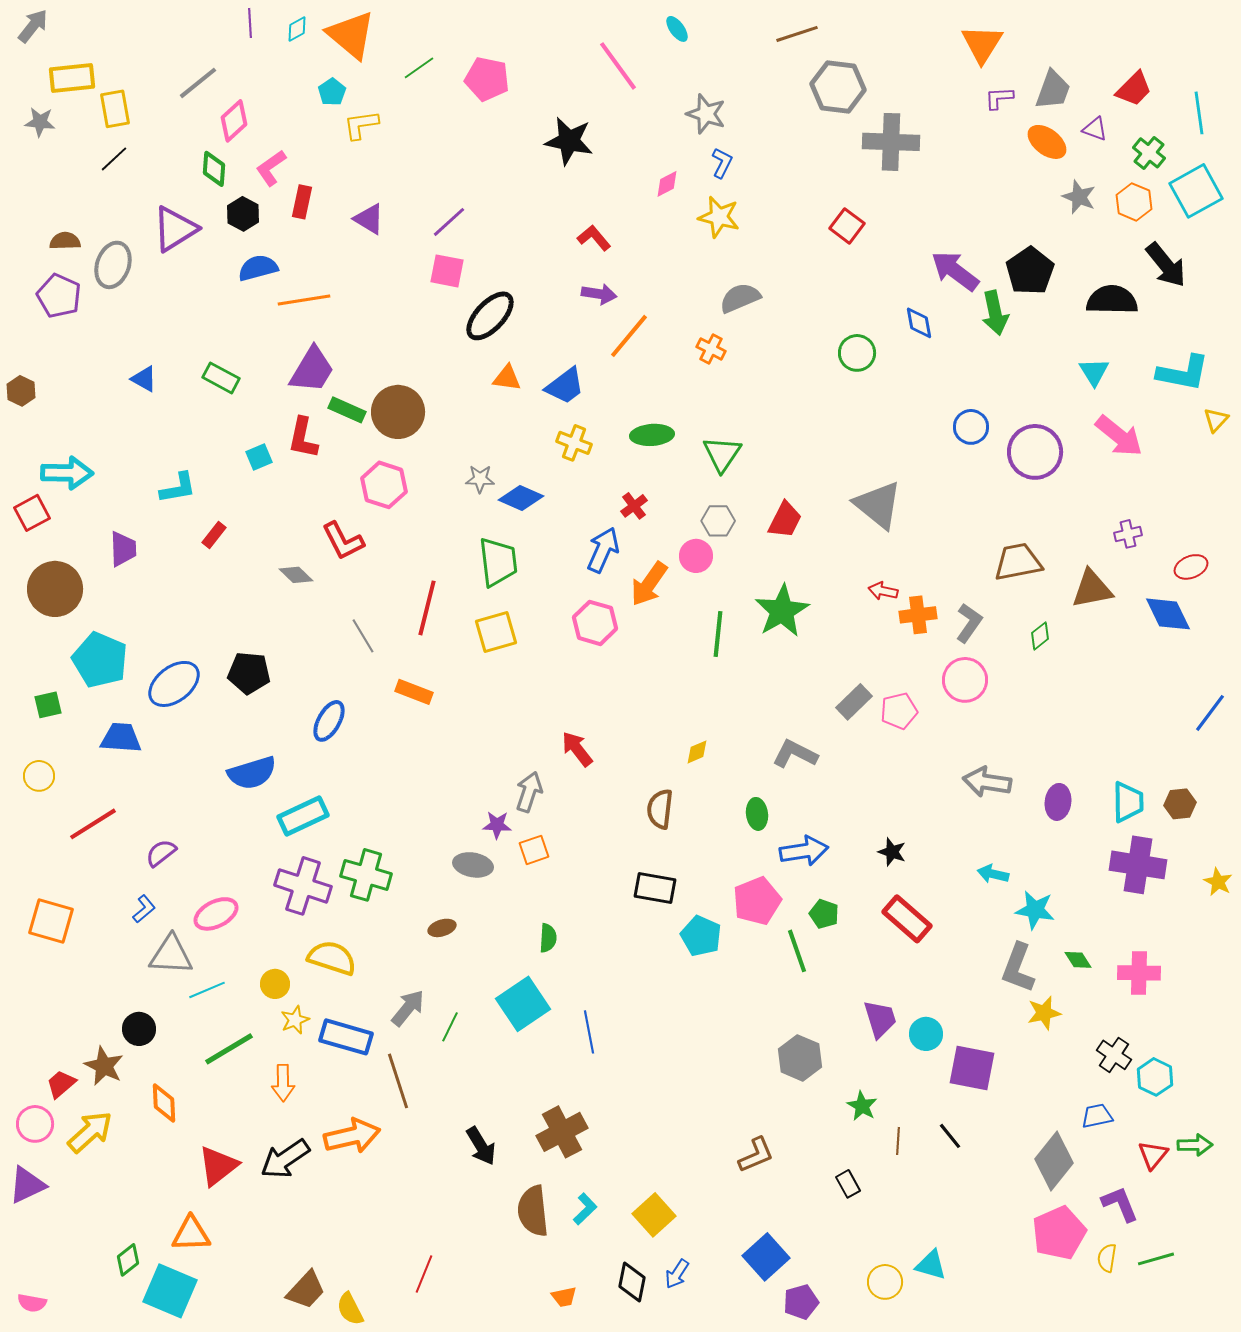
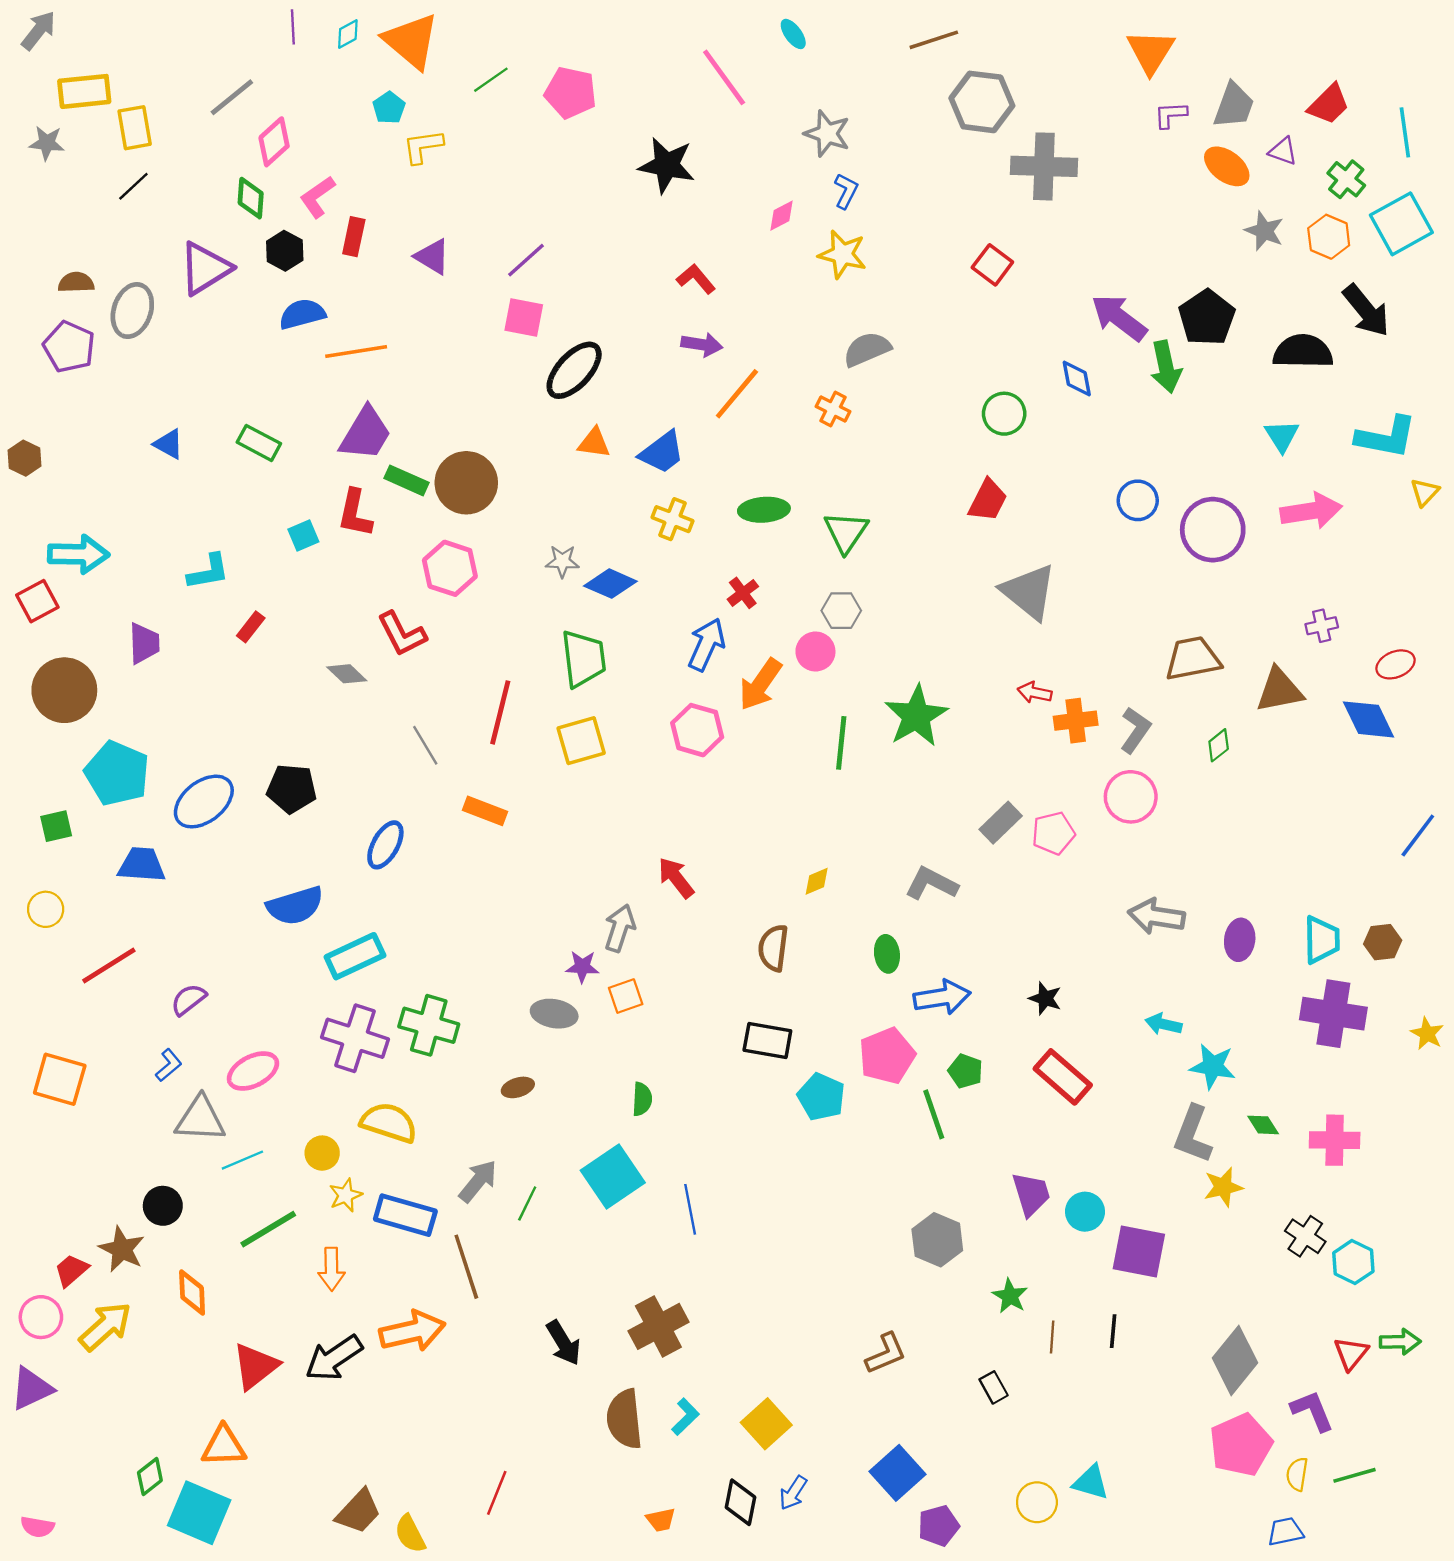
pink arrow: (1119, 436) -> (1311, 511), turned -48
red trapezoid: (785, 520) -> (988, 500), moved
blue trapezoid: (1097, 1116) -> (1285, 1532), moved
black line: (950, 1136) -> (1113, 1331), turned 44

